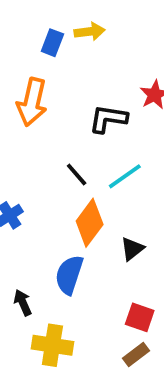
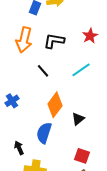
black L-shape: (108, 119) -> (54, 41), moved
black line: (77, 174) -> (43, 71), moved
cyan line: (125, 176) -> (81, 70), moved

